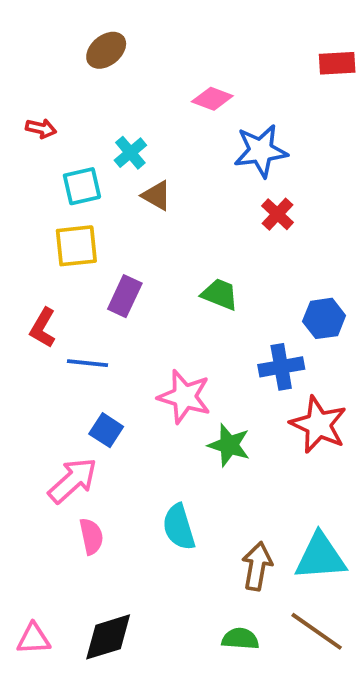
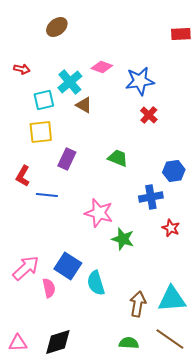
pink diamond: (212, 99) -> (102, 67), moved
cyan cross: (130, 153) -> (70, 82), size x1.4
red star: (318, 425) -> (171, 228), size x0.6
blue square: (106, 430) -> (68, 266), moved, size x1.5
pink arrow: (73, 480) -> (26, 268), moved

